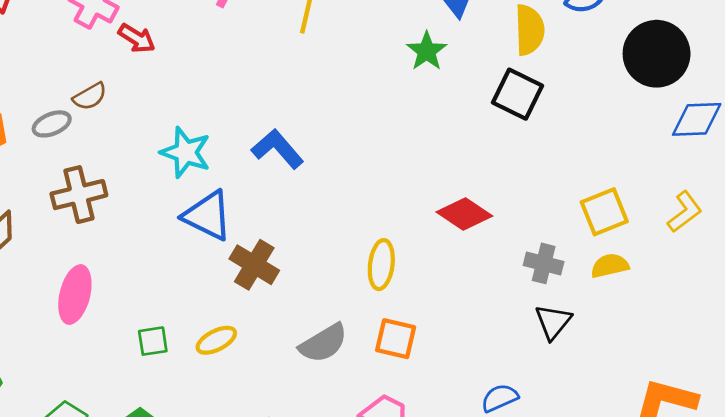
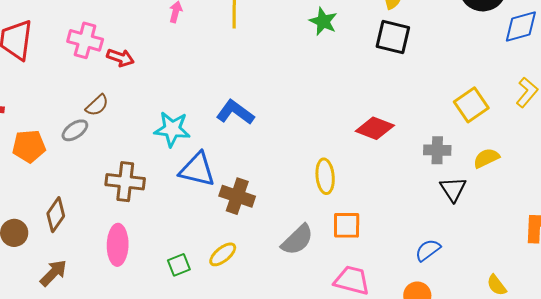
brown cross: (79, 195) -> (125, 182), moved, turned 33
yellow semicircle: (610, 266) -> (486, 158), moved

